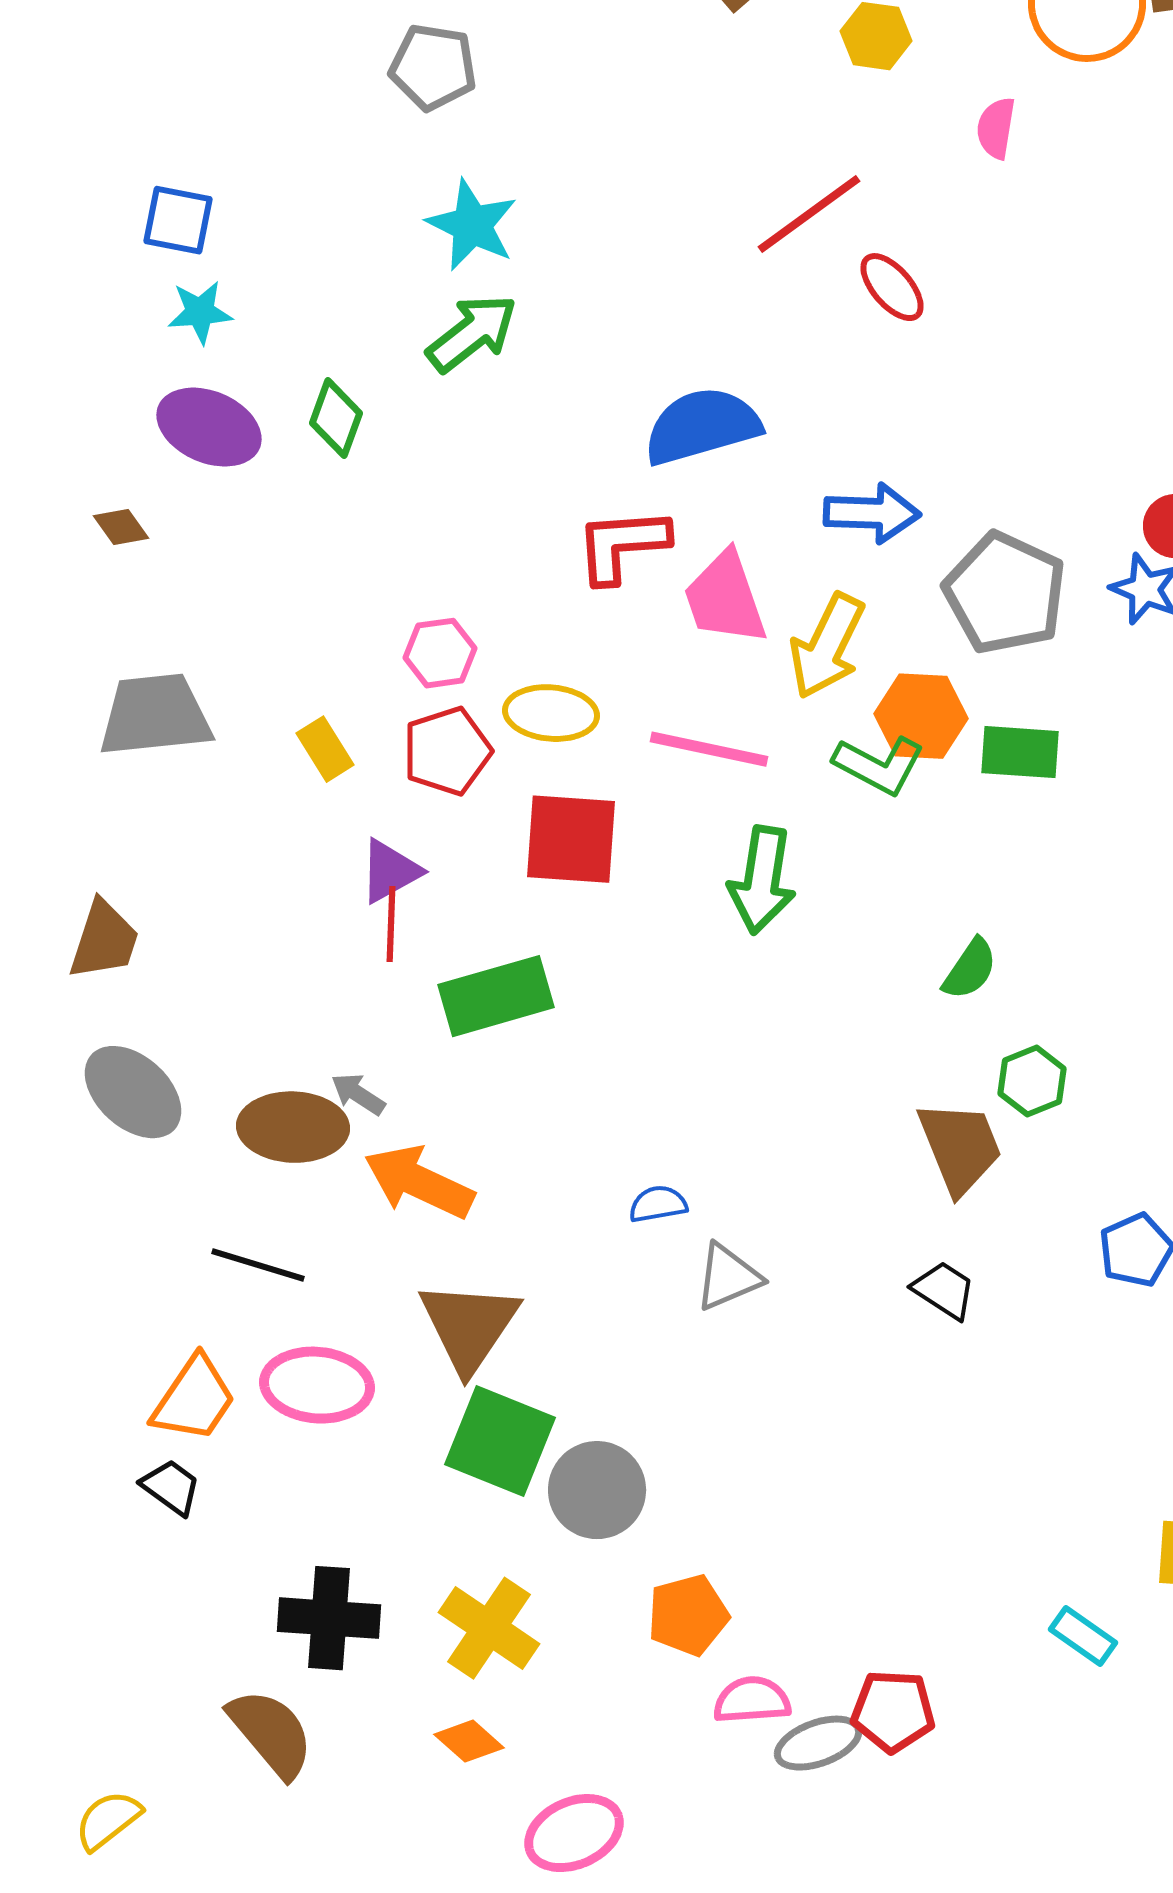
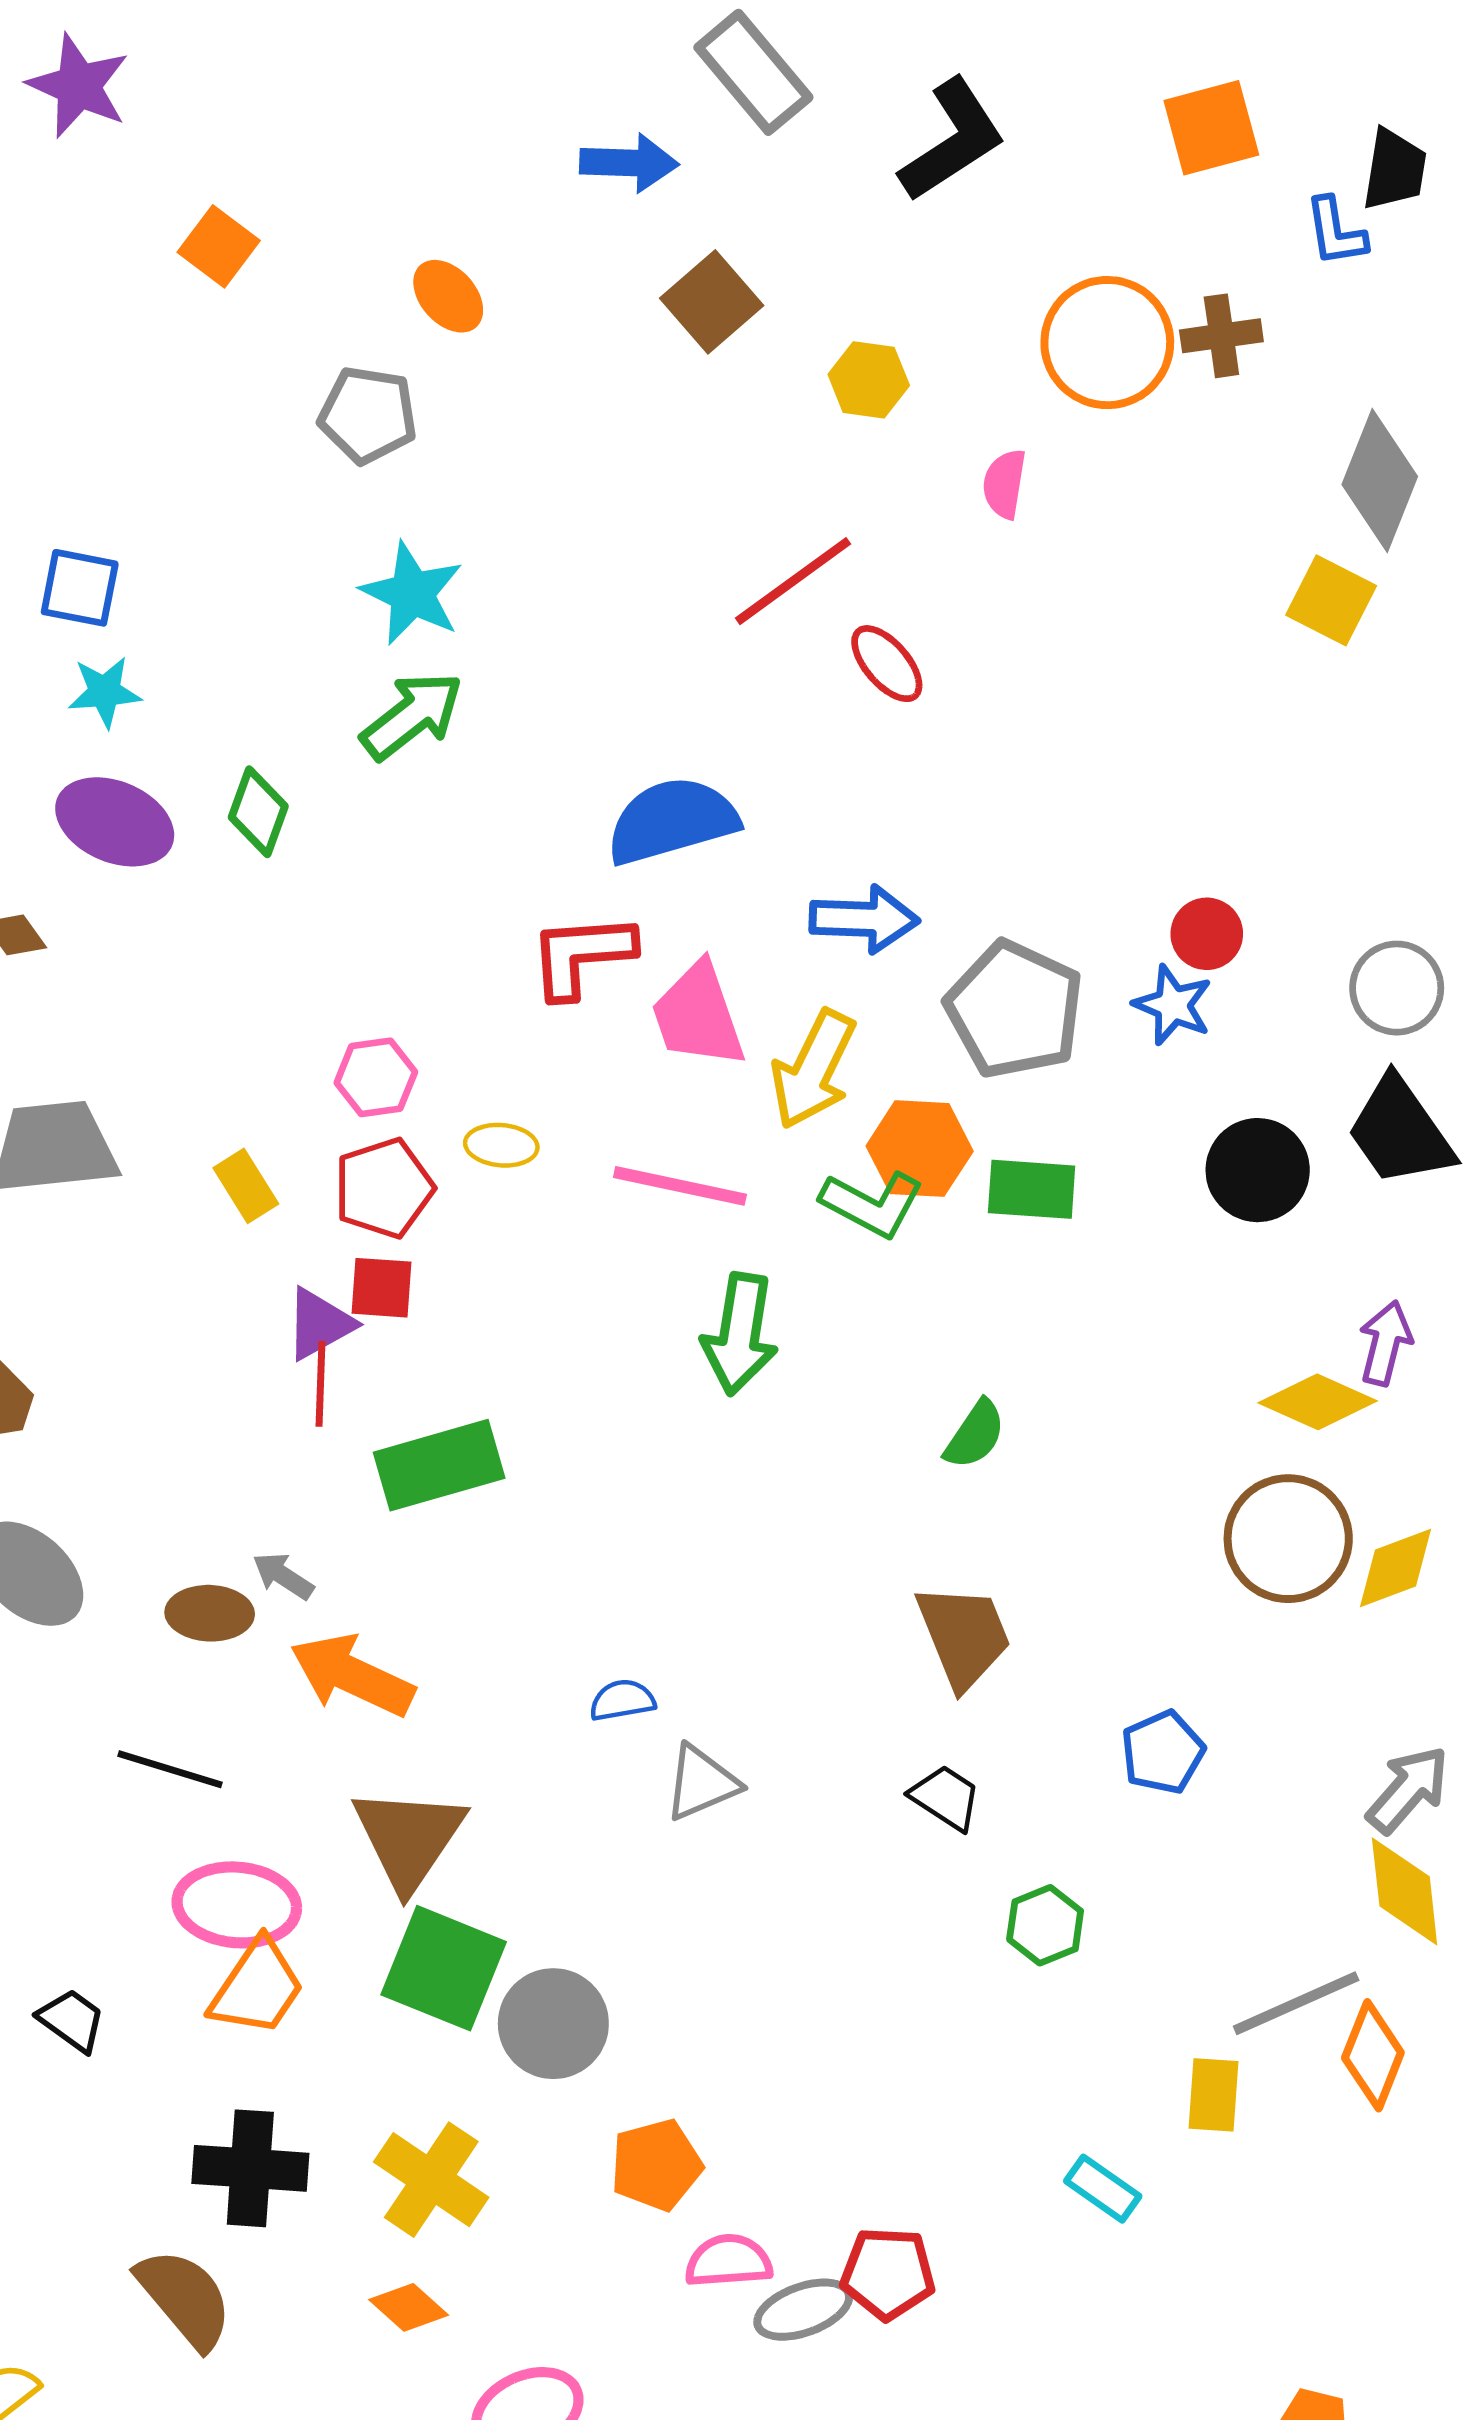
yellow ellipse: (551, 713) -> (501, 1145), size x0.7
red square: (571, 839) -> (381, 1288), moved, size x0.6
green hexagon: (1032, 1081) -> (1045, 1925), moved
brown ellipse: (293, 1127) -> (210, 1613), size x0.7
orange trapezoid: (194, 1399) -> (257, 1987), moved

